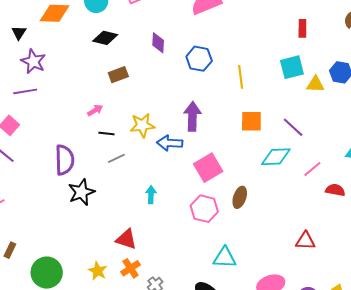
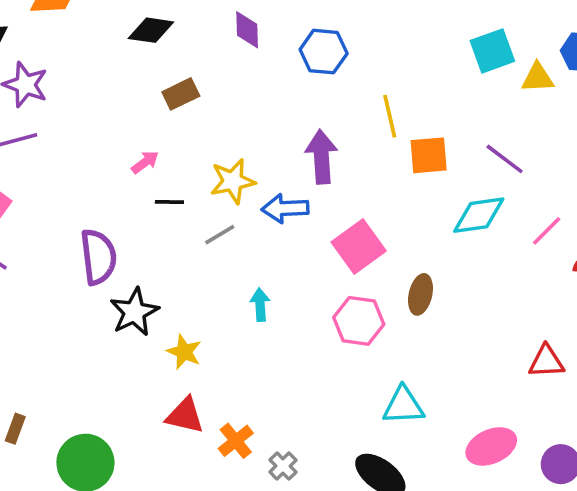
yellow line: (241, 77) -> (390, 116), moved
gray line: (116, 158) -> (220, 235), moved
red triangle: (126, 239) -> (185, 415), moved
yellow star: (98, 271) -> (184, 352), moved

